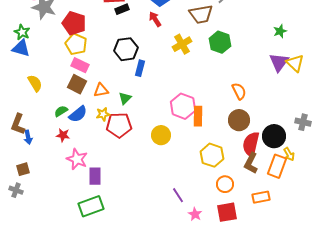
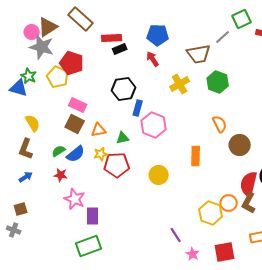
green star: (22, 32) -> (29, 76), moved
yellow pentagon: (76, 44) -> (58, 77), moved
orange semicircle: (239, 91) -> (220, 124), moved
green triangle: (125, 98) -> (123, 138), turned 32
pink hexagon: (183, 106) -> (154, 125), moved
brown circle: (239, 120) -> (240, 145), moved
brown L-shape: (18, 124) -> (26, 149), moved
blue arrow: (28, 137) -> (26, 177), turned -112
yellow hexagon: (212, 155) -> (211, 213), moved
orange circle: (225, 184) -> (229, 203), moved

